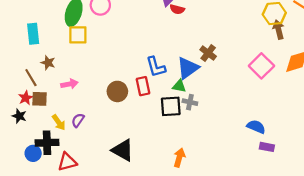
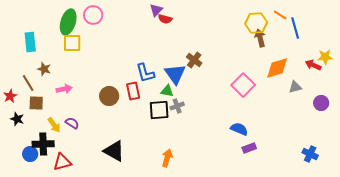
pink square: (261, 66) -> (243, 85), moved
blue triangle: (188, 68) -> (175, 74), turned -30
red star: (26, 98) -> (10, 96), moved
gray cross: (190, 102) -> (177, 106), turned -32
purple semicircle: (78, 120) -> (72, 123), turned 88
purple rectangle: (267, 147) -> (249, 148), turned -32

